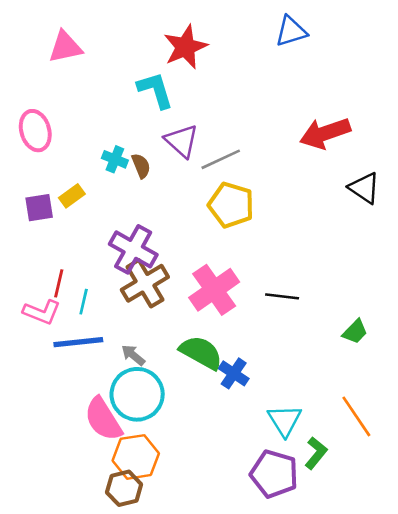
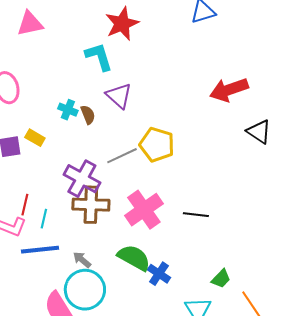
gray line: (221, 159) -> (122, 156), moved
yellow rectangle: (72, 196) -> (35, 138), turned 66
brown cross: (145, 283) -> (91, 205), turned 33
green trapezoid: (355, 332) -> (221, 279), moved

